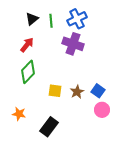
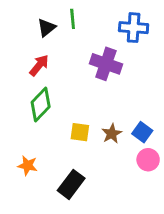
blue cross: (77, 19) -> (134, 28), moved, turned 30
green line: (51, 21) -> (73, 19), moved

